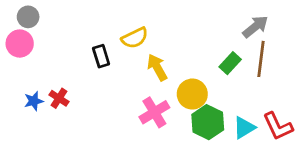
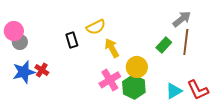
gray circle: (28, 17) -> (20, 42), moved
blue star: (34, 101) -> (24, 72), size x1.6
green hexagon: (208, 122) -> (134, 87), moved

